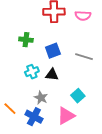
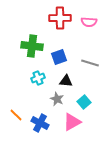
green cross: (26, 40) -> (32, 46), size x1.5
black triangle: (52, 75) -> (66, 81), moved
gray star: (41, 98) -> (57, 99), moved

